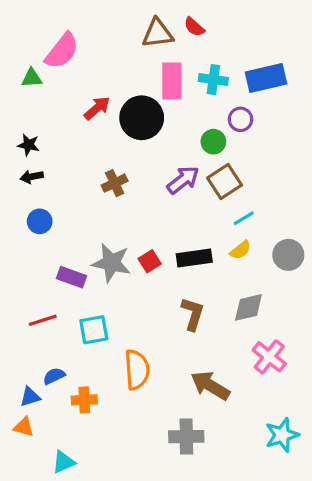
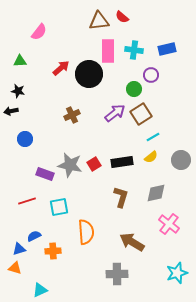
pink semicircle: (62, 51) -> (39, 32), size x0.7
green triangle: (32, 78) -> (20, 61), moved
blue rectangle: (266, 78) -> (167, 49), size x0.7
black arrow: (32, 177) -> (11, 111), moved

